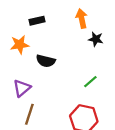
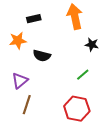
orange arrow: (82, 18) -> (75, 17), size x1.4
black star: (96, 39) -> (92, 45), moved

